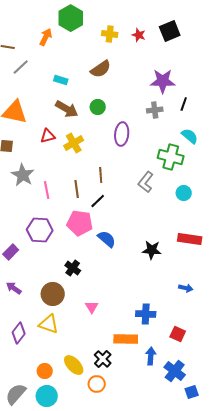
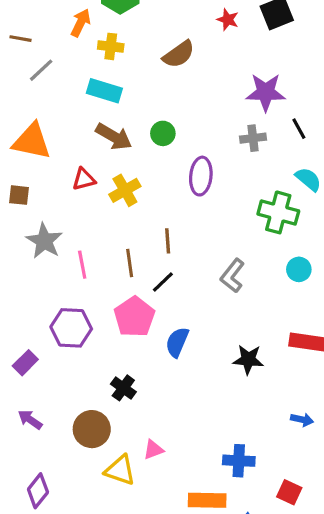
yellow cross: (110, 34) -> (111, 46), moved
brown semicircle: (101, 69) -> (179, 54), moved
cyan rectangle: (61, 80) -> (104, 91), size x1.5
black line: (184, 104) -> (299, 129), turned -48
gray L-shape: (146, 182) -> (232, 276), moved
pink pentagon: (80, 223) -> (134, 317), turned 30
blue semicircle: (107, 239) -> (177, 342), turned -108
pink triangle: (92, 307) -> (153, 450), turned 40
yellow triangle: (49, 324) -> (120, 470), moved

